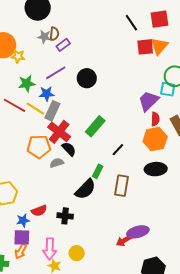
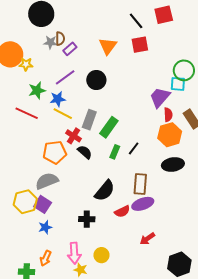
orange triangle: (159, 46) -> (108, 46), moved
red square: (145, 47) -> (140, 45), moved
yellow line: (35, 109) -> (63, 114), moved
gray rectangle: (52, 111) -> (89, 120), moved
red cross: (59, 132) -> (73, 136), size x0.7
gray semicircle: (57, 163) -> (47, 181), moved, size x1.6
green rectangle: (98, 171) -> (115, 152), moved
red semicircle: (39, 211) -> (122, 211), moved
purple ellipse: (138, 232) -> (143, 204), moved
purple square: (22, 237) -> (43, 204), moved, turned 36

